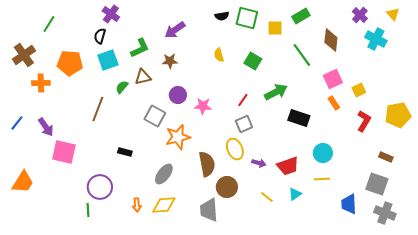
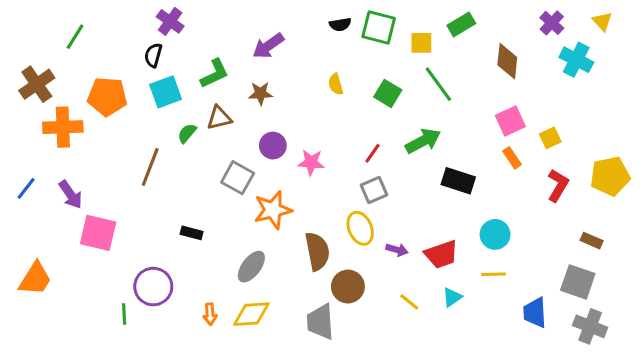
green line: (302, 55) -> (438, 84), moved
orange cross: (41, 83) -> (63, 127), size x1.4
green line: (88, 210) -> (124, 314), moved

